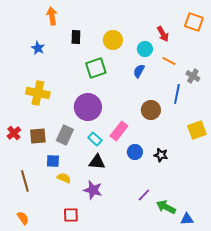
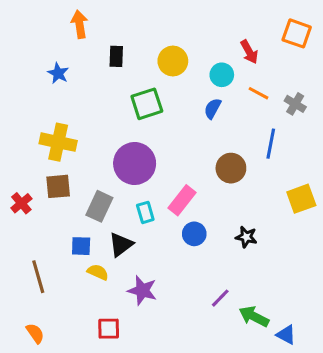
gray cross: (193, 76) -> (295, 104), moved
brown square: (38, 136) -> (58, 186), moved
cyan rectangle: (95, 139) -> (145, 212), turned 32
blue circle: (135, 152) -> (194, 234), moved
black triangle: (97, 162) -> (121, 245), moved, turned -42
blue triangle: (187, 219) -> (286, 335), turned 32

